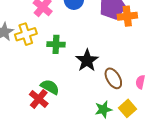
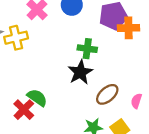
green cross: (56, 44) -> (87, 49), moved
brown ellipse: (113, 78) -> (107, 94), turned 75

